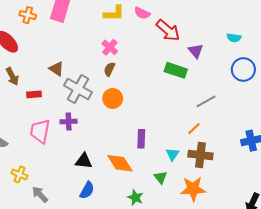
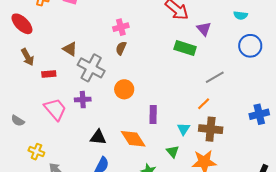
pink cross: (110, 47) -> (121, 27), turned 35
orange circle: (113, 98) -> (124, 89), moved
pink trapezoid: (40, 131) -> (55, 109), turned 130

